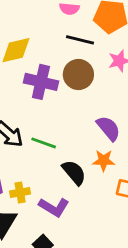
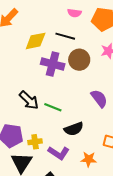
black line: (80, 40) -> (65, 36), moved
orange star: (104, 161) -> (89, 159), moved
black semicircle: (74, 172) -> (74, 129), turned 108

